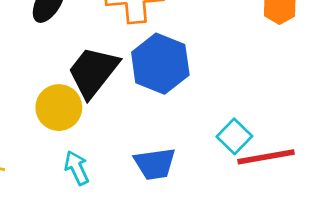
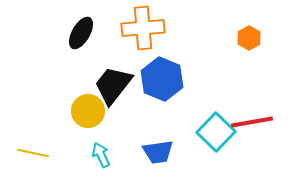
cyan square: (234, 136) -> (216, 132), size x1.5
red line: (266, 157) -> (252, 122), moved

